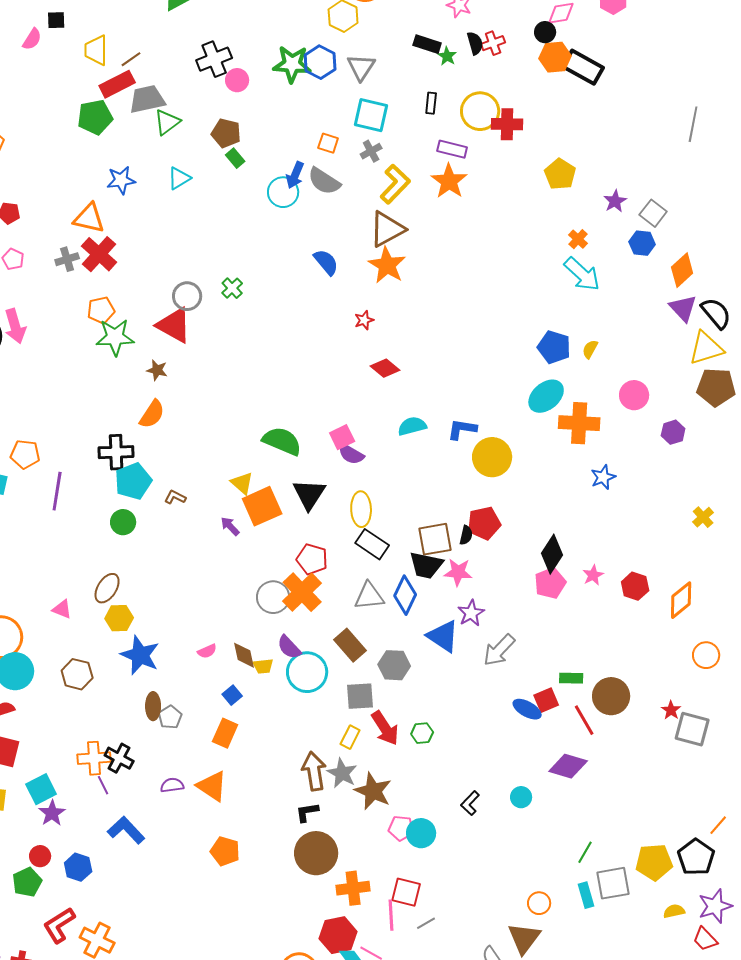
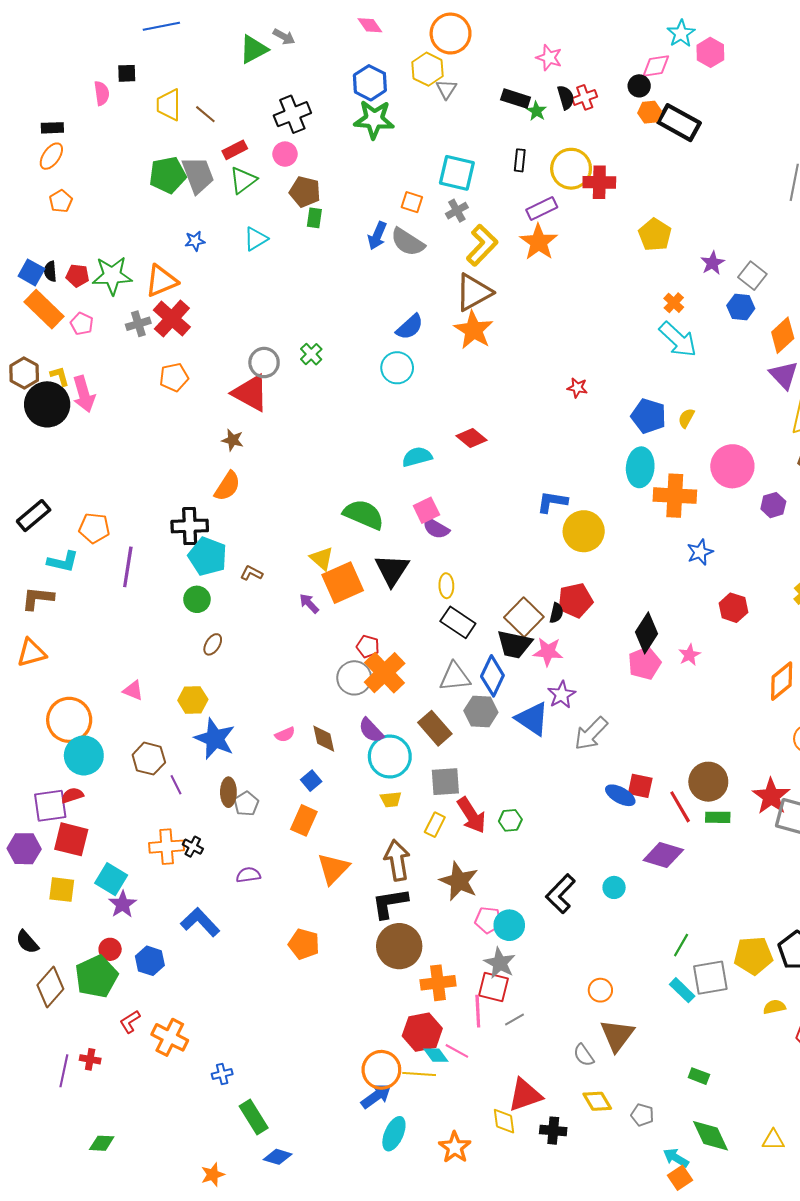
pink semicircle: (32, 39) -> (102, 93), turned -40
orange hexagon: (555, 57) -> (650, 112), size x0.7
brown line: (131, 59) -> (205, 114), turned 75
blue hexagon: (320, 62) -> (370, 83), moved
gray triangle: (361, 67) -> (446, 89), moved, size x0.7
pink circle: (237, 80) -> (285, 154), moved
red rectangle: (117, 84) -> (235, 150), moved, size x0.7
gray trapezoid: (147, 99) -> (198, 175), moved, turned 81
purple rectangle: (452, 149) -> (542, 209), turned -40
green rectangle: (235, 158) -> (314, 218), turned 48
blue star: (121, 180) -> (195, 241), size x0.7
cyan circle: (283, 192) -> (397, 368), moved
orange triangle: (89, 218) -> (161, 281), turned -36
blue semicircle: (326, 262) -> (410, 327), turned 88
red star: (364, 320) -> (577, 388), moved, turned 30
green star: (115, 337) -> (112, 276), moved
pink circle: (634, 395) -> (732, 466), size x1.4
cyan ellipse: (546, 396) -> (640, 467), turned -45
cyan semicircle: (412, 426) -> (417, 457), moved
cyan pentagon: (133, 481) -> (207, 556), turned -30
yellow ellipse: (361, 509) -> (446, 586), size x0.7
brown square: (435, 539) -> (524, 617), turned -36
red pentagon: (312, 559) -> (368, 646), moved, size x0.7
red hexagon: (635, 586) -> (733, 608), moved
brown ellipse: (107, 588) -> (213, 644), moved, size x0.7
gray hexagon: (394, 665) -> (481, 711), moved
yellow trapezoid: (263, 666) -> (391, 799), moved
green rectangle: (571, 678) -> (718, 817), moved
red square: (546, 700) -> (640, 786), turned 35
red star: (671, 710) -> (771, 796), size x1.8
black cross: (119, 758) -> (193, 847), size x0.7
gray star: (342, 773) -> (500, 963), moved
purple line: (103, 785) -> (176, 785), moved
orange triangle: (212, 786) -> (333, 869), moved, turned 40
cyan square: (41, 789) -> (111, 879), turned -32
black L-shape: (470, 803) -> (561, 894), size x1.5
black L-shape: (307, 812) -> (390, 903), size x1.5
green pentagon: (27, 882) -> (96, 977), size x1.4
cyan rectangle: (586, 895) -> (682, 990), turned -30
orange circle: (539, 903) -> (600, 990), moved
red L-shape: (59, 925) -> (130, 1022), size x0.6

